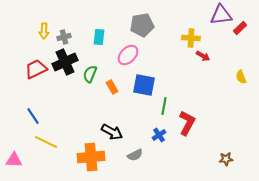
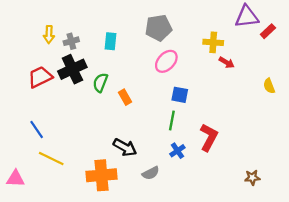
pink ellipse: (128, 55) -> (166, 61), moved
blue square: (144, 85) -> (180, 95), moved, size x0.7
green line: (164, 106) -> (172, 121), moved

